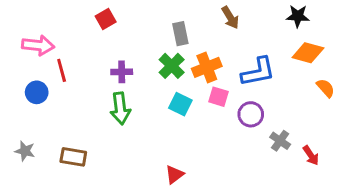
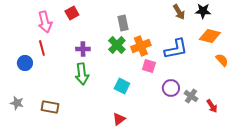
brown arrow: (230, 18) -> (179, 12), moved
pink arrow: (38, 45) -> (45, 22), moved, turned 70
cyan square: (180, 104) -> (122, 86), moved
purple circle: (251, 114) -> (171, 88), moved

